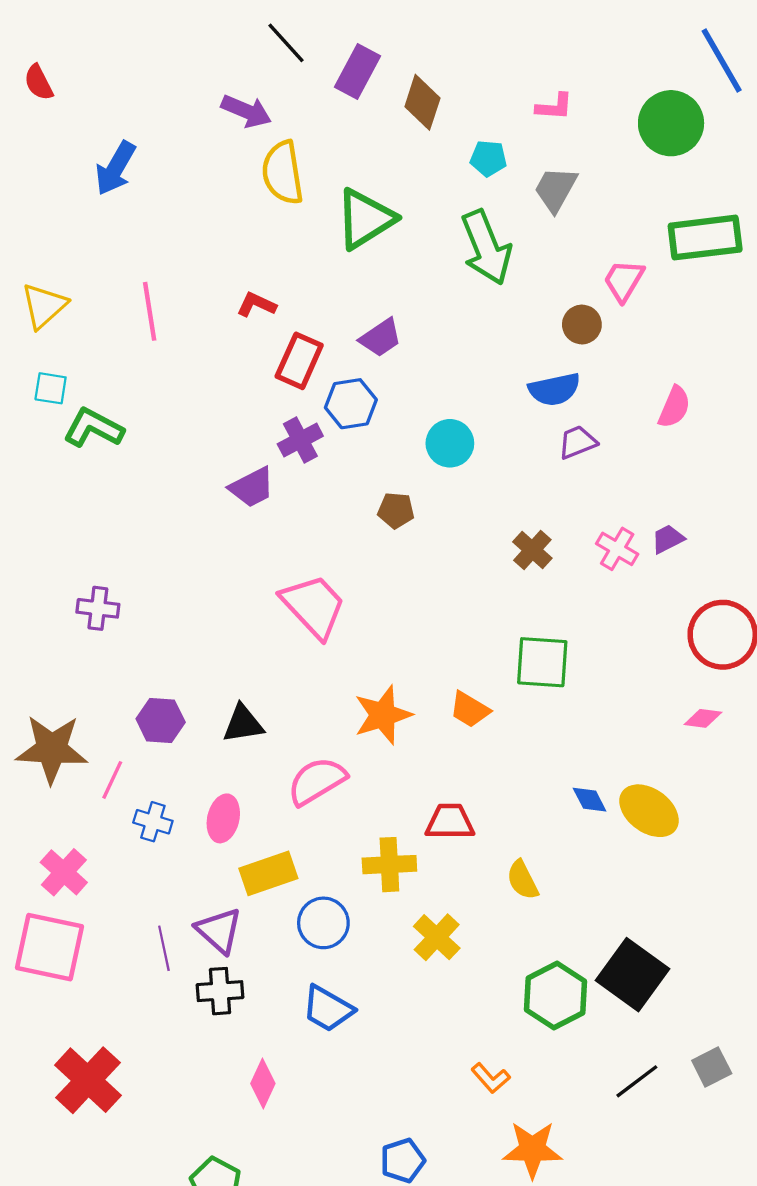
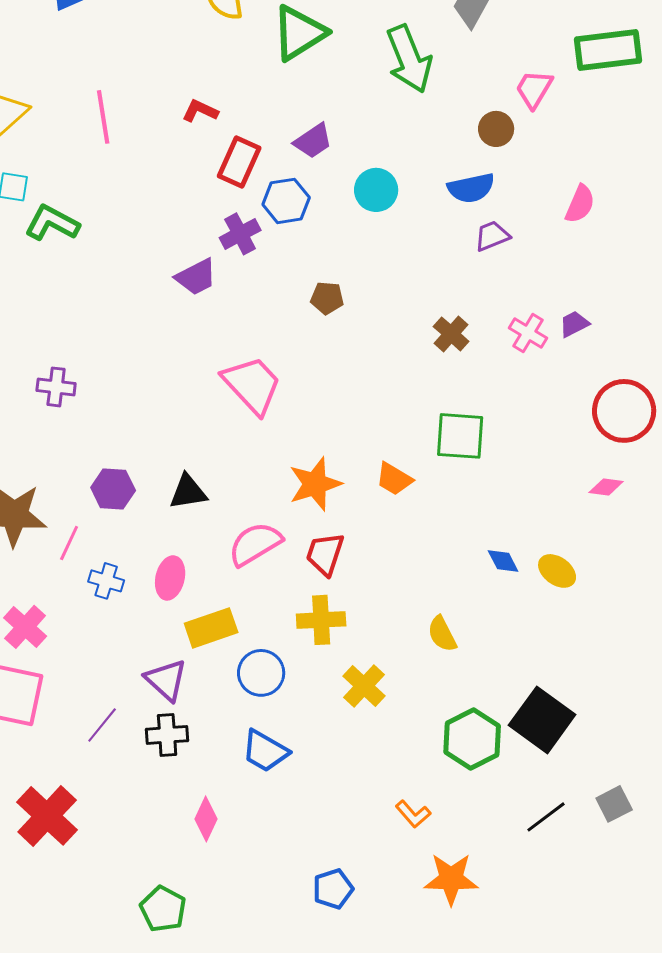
cyan circle: (450, 443) -> (376, 190), moved
yellow ellipse: (649, 811) -> (557, 571), size x0.7
red trapezoid: (450, 822) -> (325, 554), moved, turned -72
purple line: (164, 948) -> (102, 725), moved, turned 51

